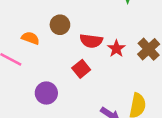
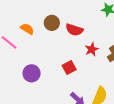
red semicircle: (91, 41) -> (74, 30), moved
red square: (81, 69) -> (69, 67), moved

